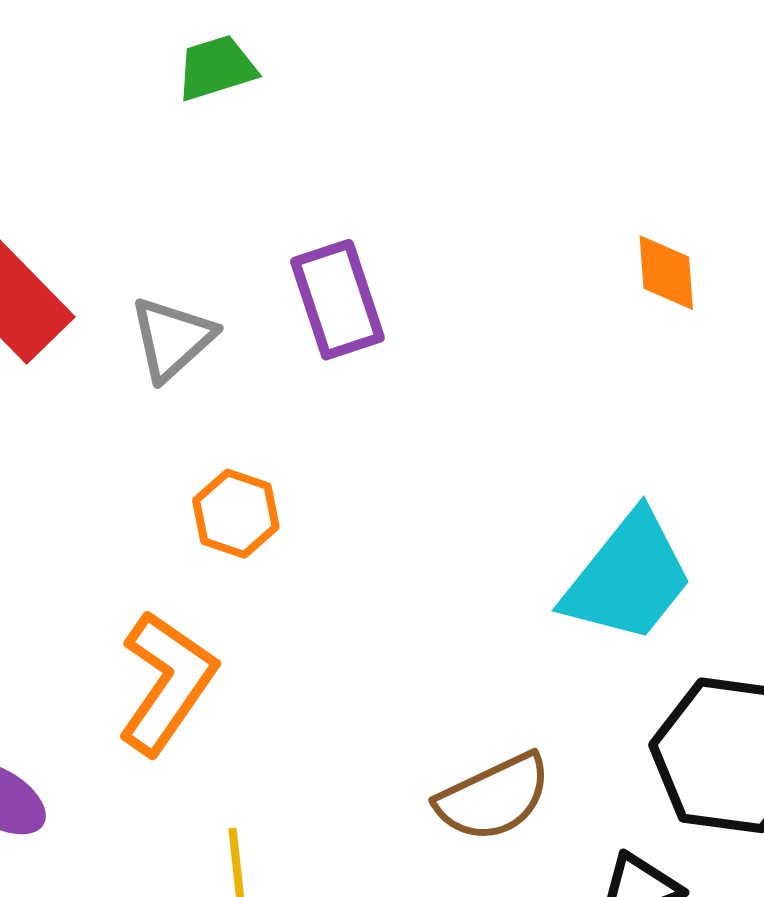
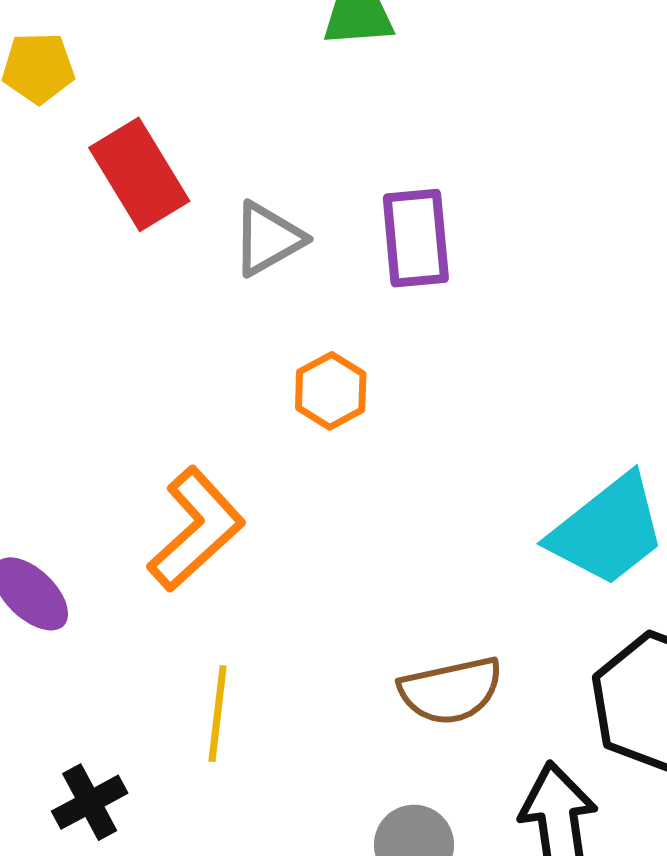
orange hexagon: (236, 514) -> (331, 391), moved

